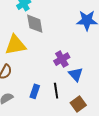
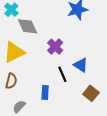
purple cross: (62, 59) -> (55, 47), moved
black line: (56, 91) -> (62, 74), moved

